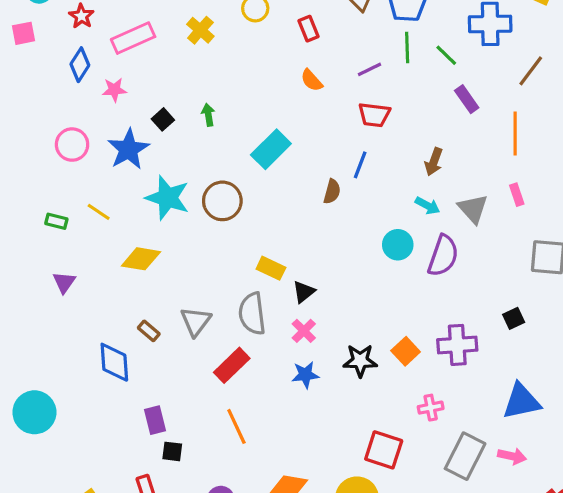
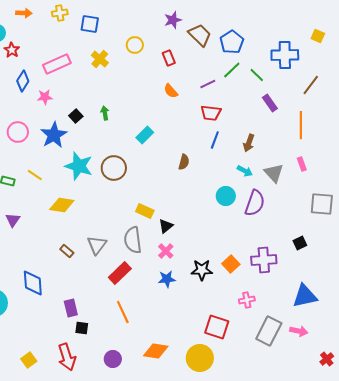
red star: (81, 16) -> (12, 50), moved
green line: (407, 47) -> (232, 70), turned 48
cyan rectangle: (271, 149) -> (145, 135), size x0.7
blue line: (360, 165) -> (215, 140), moved
blue diamond: (114, 362) -> (33, 283), moved

